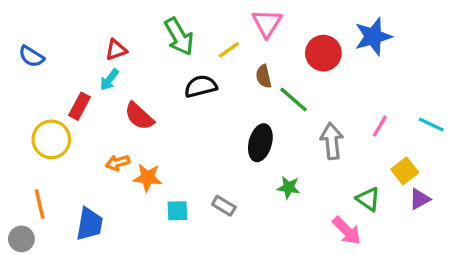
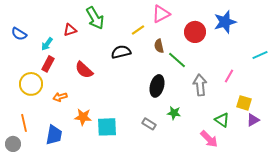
pink triangle: (267, 23) -> (161, 14), turned 30
green arrow: (179, 37) -> (95, 18), moved
cyan arrow: (109, 80) -> (47, 44), moved
cyan line: (431, 124) -> (260, 55), moved, turned -49
orange arrow: (118, 163) -> (60, 97), moved
yellow square: (405, 171) -> (244, 103), turned -35
orange star: (148, 178) -> (83, 117), moved
gray rectangle: (224, 206) -> (149, 124), moved
cyan square: (177, 211) -> (107, 127), size x1.5

